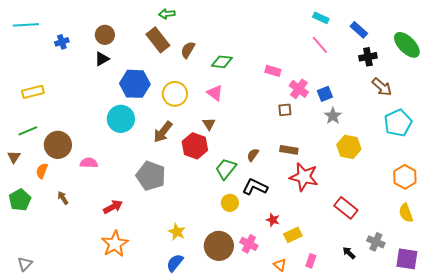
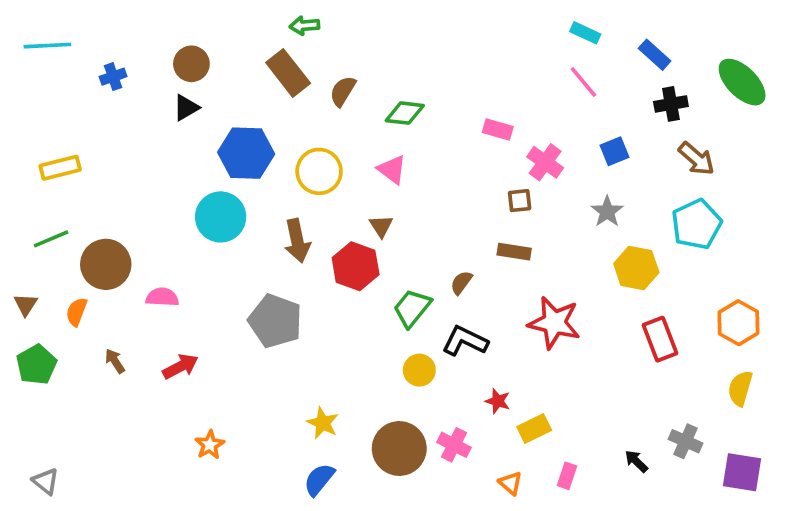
blue square: (325, 94) -> (614, 151), moved
cyan pentagon: (398, 123) -> (696, 224), moved
brown arrow: (163, 132) -> (297, 241), turned -50
brown rectangle: (289, 150) -> (514, 252), moved
brown triangle: (14, 157) -> (26, 304), moved
red arrow: (113, 207) -> (180, 366), moved
red rectangle: (346, 208) -> (660, 339), moved, turned 30
yellow semicircle: (406, 213) -> (740, 388), turned 36
orange star: (115, 244) -> (210, 445), size x0.6
gray triangle: (25, 264) -> (46, 481), turned -35

